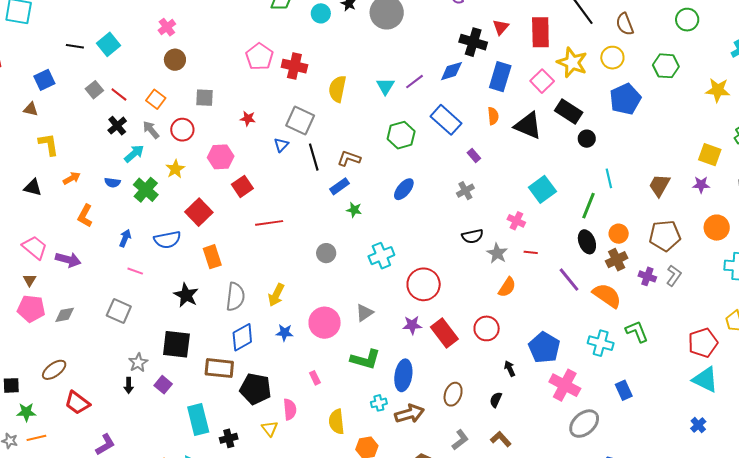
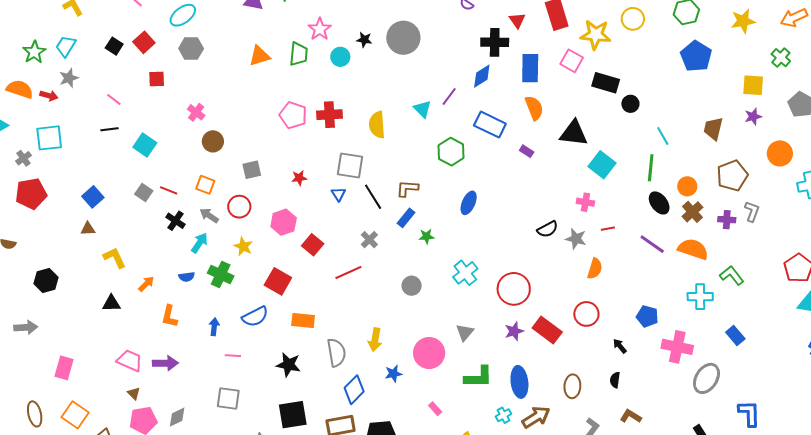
black line: (75, 46) -> (110, 129), moved
blue pentagon: (625, 99) -> (696, 56), moved
orange semicircle: (493, 116) -> (534, 108), size x1.4
black triangle: (528, 125) -> (574, 133), moved
gray cross: (465, 191) -> (369, 240), moved
orange rectangle: (212, 257) -> (303, 321), turned -50
blue pentagon: (544, 348) -> (647, 316), size x0.7

